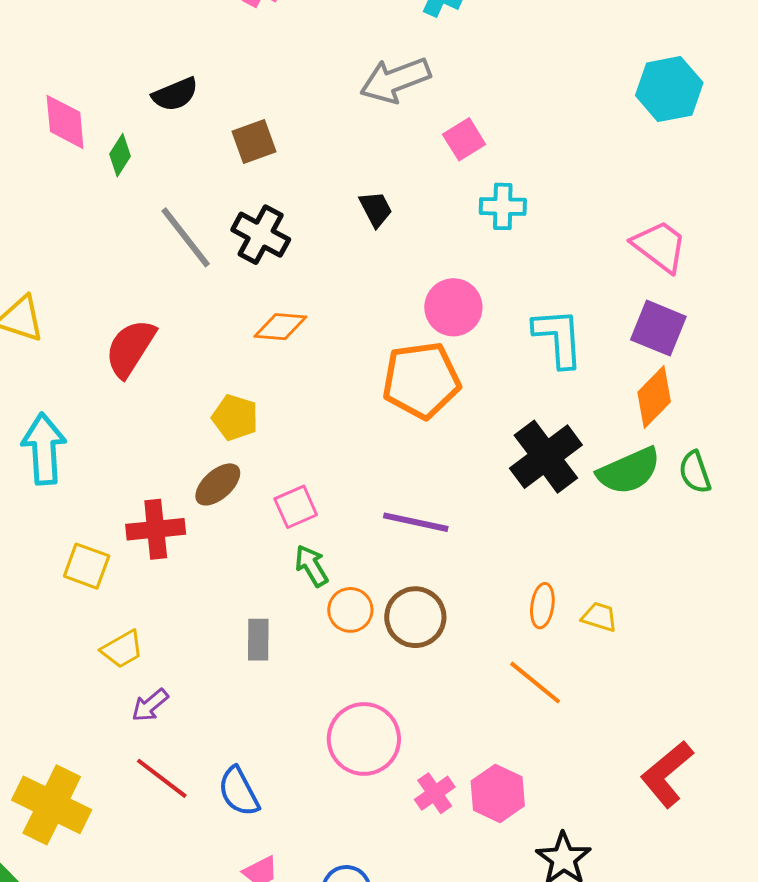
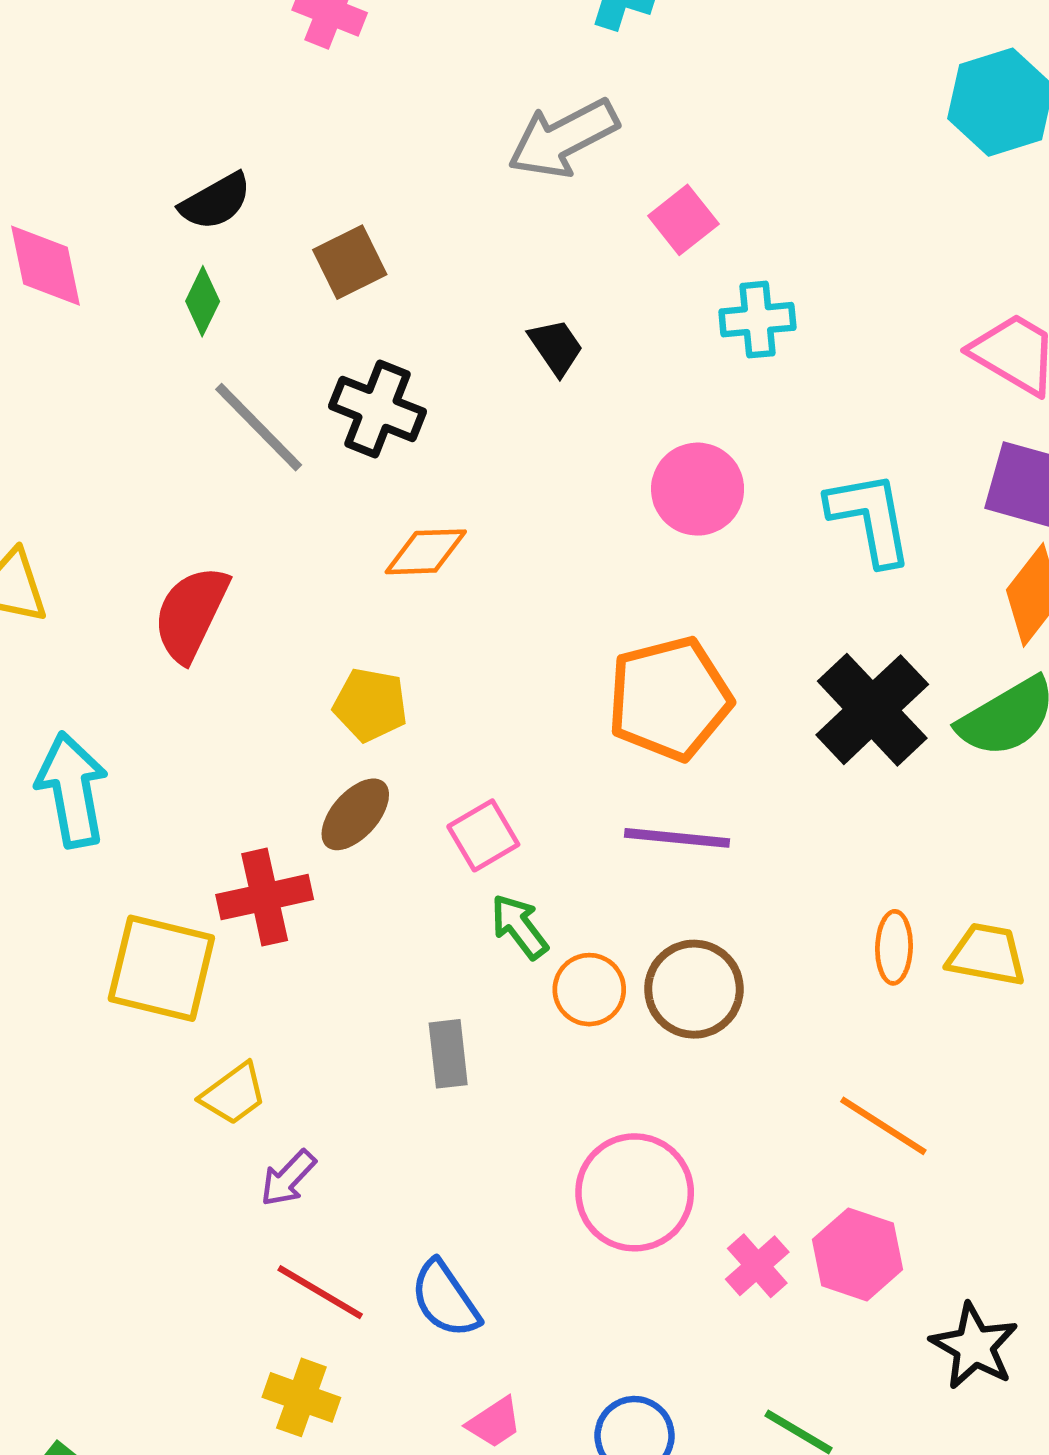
green diamond: (120, 155) -> (203, 301), moved
orange pentagon: (421, 380) -> (669, 699), moved
yellow square: (87, 566) -> (161, 968), size x1.5
yellow trapezoid: (599, 617) -> (987, 955), size x1.4
orange line: (535, 683) -> (883, 1126), moved
yellow cross: (52, 805) -> (301, 1397), moved, size x0.6

